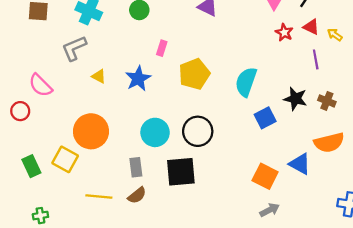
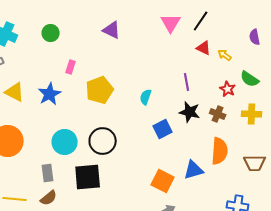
red star: (284, 32) -> (228, 89), moved
purple line: (316, 59) -> (187, 82), moved
yellow triangle: (99, 76) -> (15, 92), size x1.5
cyan semicircle: (246, 82) -> (146, 97), size x0.6
orange semicircle: (329, 143) -> (220, 151), turned -72
blue triangle: (300, 164) -> (194, 170), turned -45

